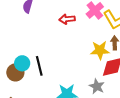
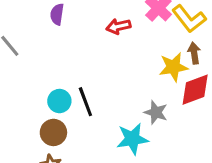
brown circle: (15, 72) -> (53, 132), moved
gray star: (97, 86) -> (156, 112), moved

